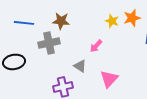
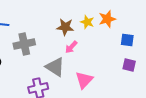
brown star: (61, 21) -> (65, 27), moved
gray triangle: (80, 66) -> (55, 67), size x1.5

